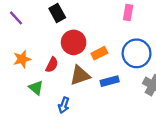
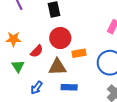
blue rectangle: (110, 81) -> (69, 87), moved

